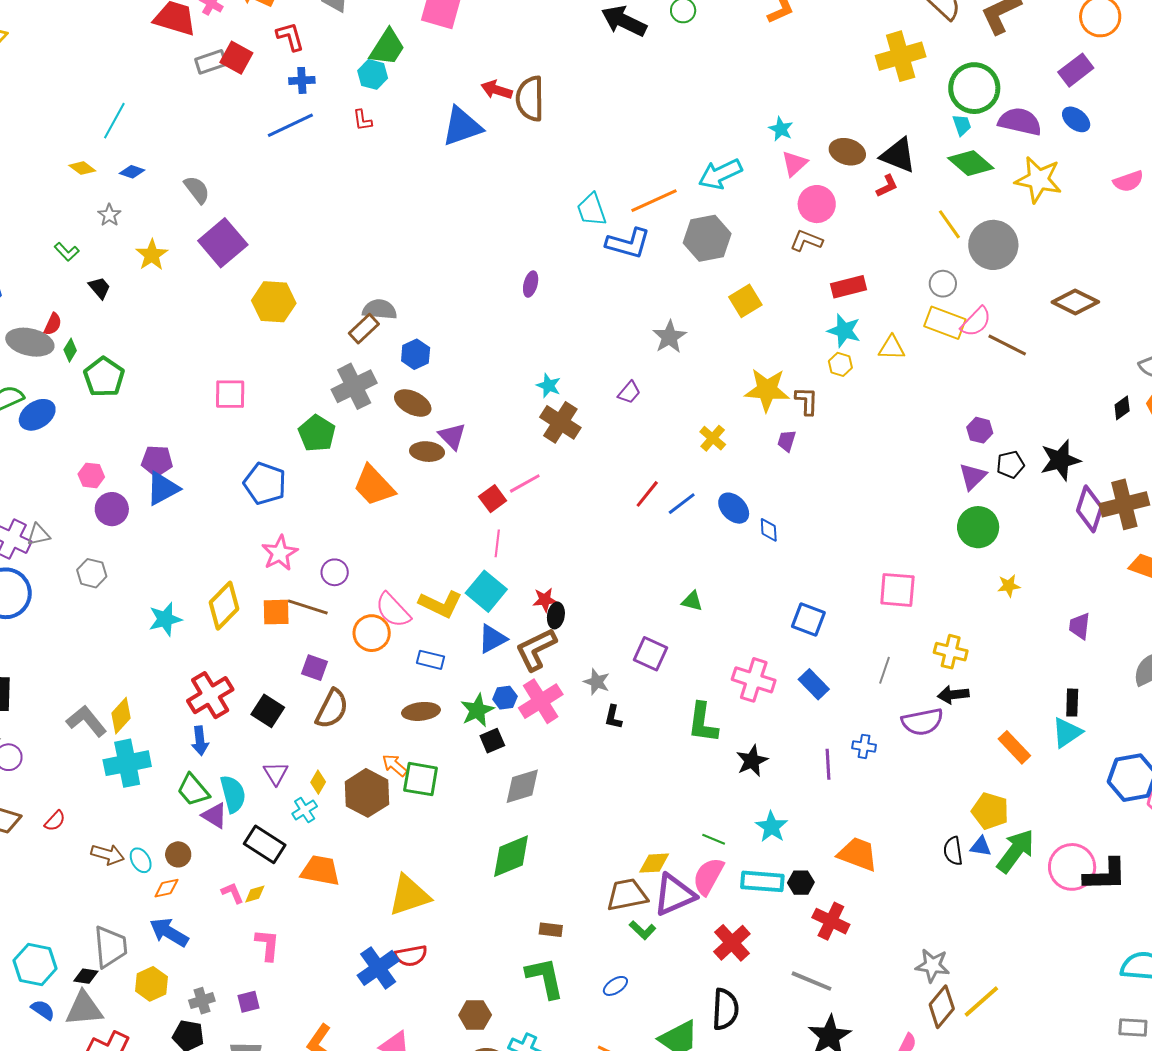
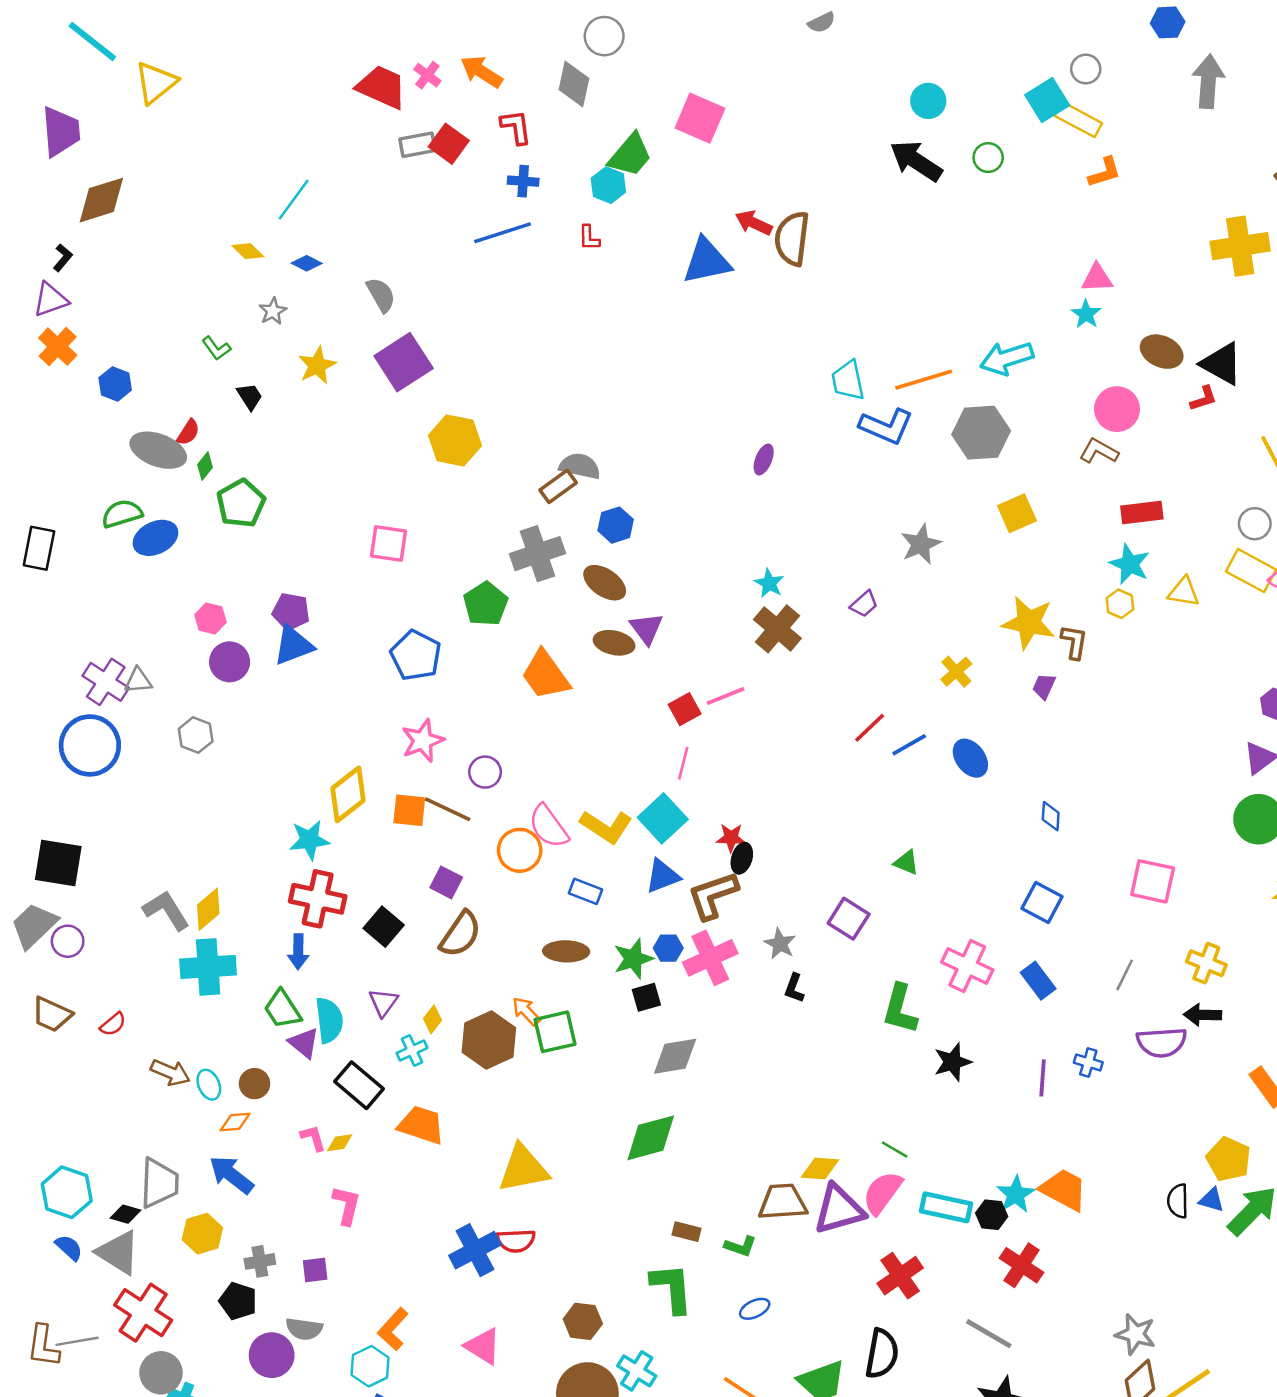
pink triangle: (794, 164) -> (1097, 278), moved, turned 32
blue diamond: (769, 530) -> (1051, 816), moved
cyan star: (165, 619) -> (309, 840), moved
red cross: (210, 695) -> (318, 899), turned 36
green square: (421, 779) -> (555, 1032), turned -30
cyan star: (771, 827) -> (1016, 1194), moved
green L-shape: (643, 930) -> (740, 1246), moved, turned -32
gray triangle: (84, 1009) -> (118, 1253), turned 30

